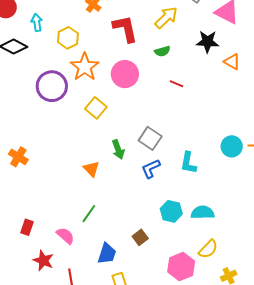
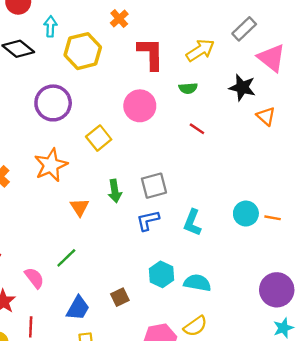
yellow hexagon: (68, 38) -> (83, 51), size x1.4
orange star: (85, 67) -> (51, 165), moved
gray square: (150, 138) -> (154, 186), turned 30

